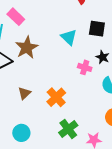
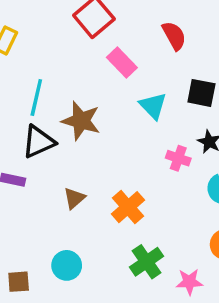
pink rectangle: (16, 17) -> (122, 63), moved
brown star: (27, 48) -> (81, 121), turned -30

